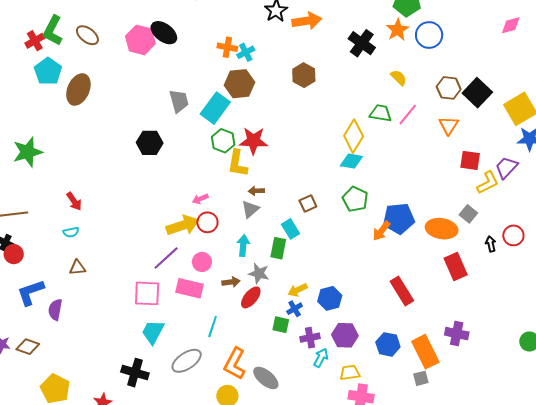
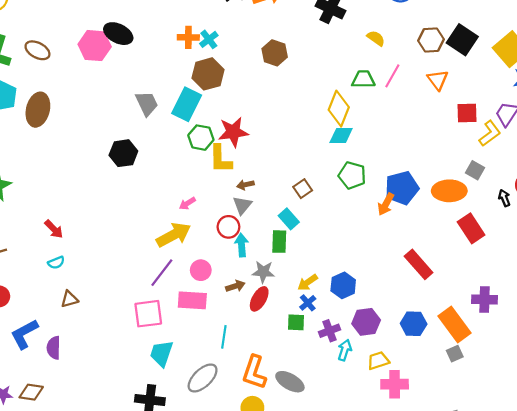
red circle: (207, 222) -> (228, 227), moved

